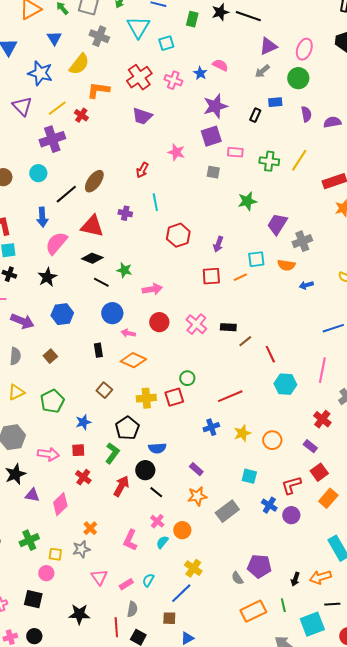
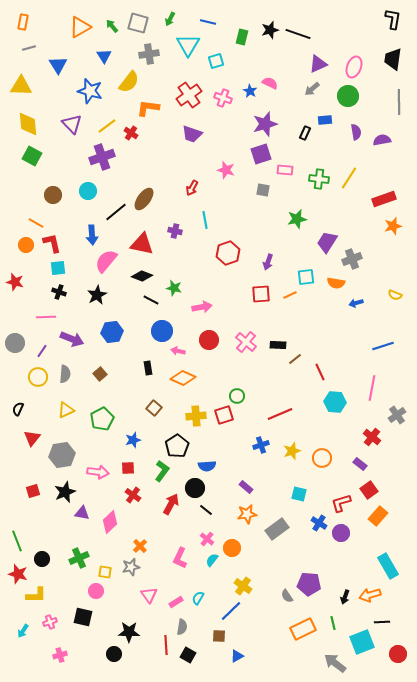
gray cross: (99, 36) -> (149, 54), turned -30
black circle: (34, 636) -> (114, 654), moved

